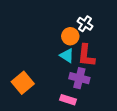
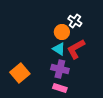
red L-shape: (86, 56) -> (76, 49), turned 55
purple cross: (79, 78) -> (60, 69), moved

